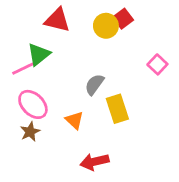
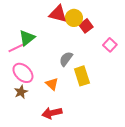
red square: (123, 19) -> (86, 26), moved
red triangle: (57, 20) -> (58, 14), moved
red arrow: (94, 162) -> (52, 113), moved

